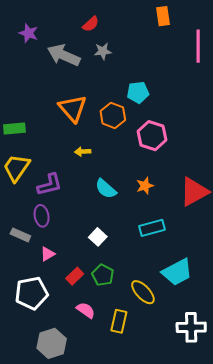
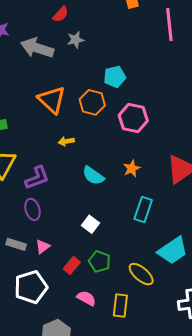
cyan rectangle: (152, 228) -> (143, 209), turned -50
gray rectangle: (20, 235) -> (16, 244), moved

